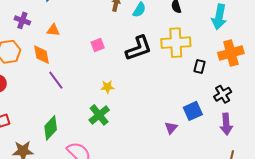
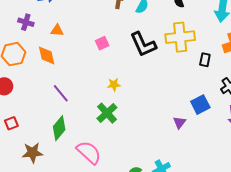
black L-shape: (139, 48) -> (143, 44), turned 88
purple line: (56, 80) -> (61, 93), moved

